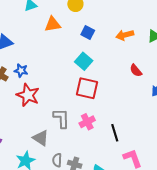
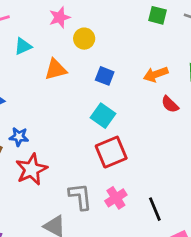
red semicircle: (136, 70) -> (170, 104), moved
red square: (87, 88) -> (111, 152), turned -30
red star: (28, 95) -> (31, 169), turned 30

